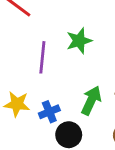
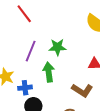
green arrow: (91, 100) -> (49, 72), moved, turned -48

